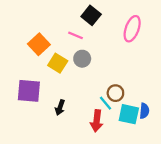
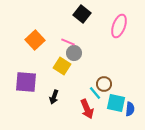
pink line: (76, 35) -> (68, 42), moved
yellow square: (58, 63) -> (62, 66), moved
blue semicircle: (144, 111) -> (130, 109), moved
red arrow: (97, 121) -> (87, 109), turned -30

